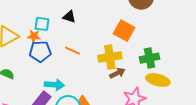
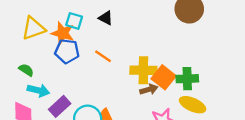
orange square: (124, 31) -> (164, 77), moved
orange star: (34, 36) -> (63, 33), size x1.5
cyan arrow: (54, 85) -> (38, 90), moved

